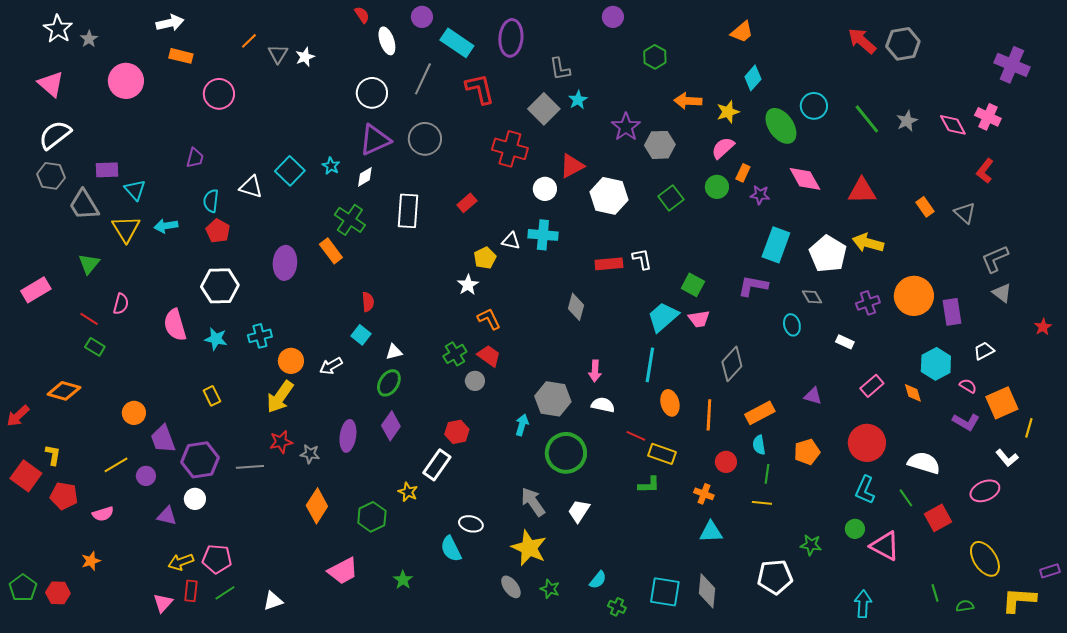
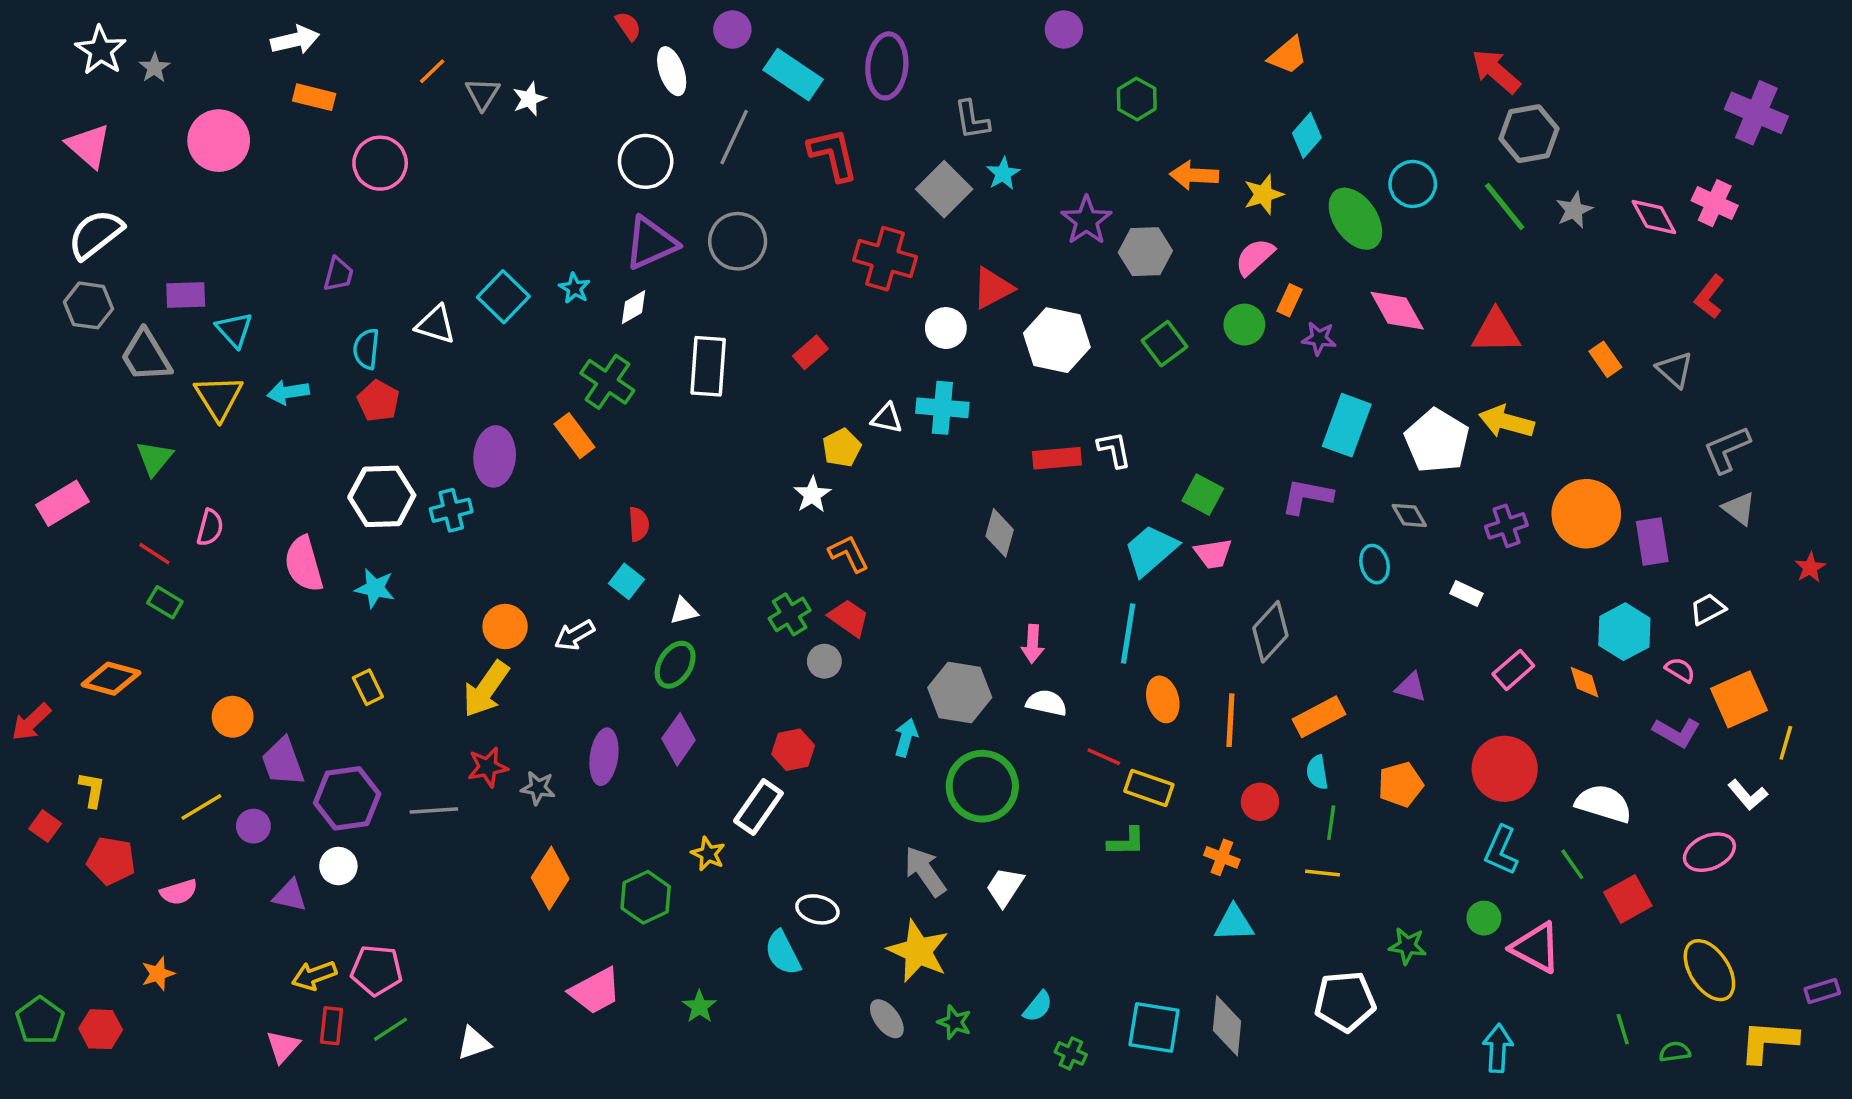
gray hexagon: (903, 44) -> (1529, 134), moved
cyan cross: (260, 336) -> (451, 510), moved
red square: (26, 476) -> (45, 826), size x0.6

